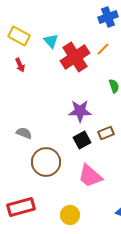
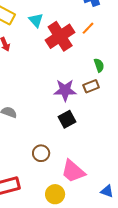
brown rectangle: (106, 133) -> (91, 86), moved
brown circle: (46, 162) -> (41, 153), moved, size x0.6
pink trapezoid: (90, 176) -> (73, 171), moved

